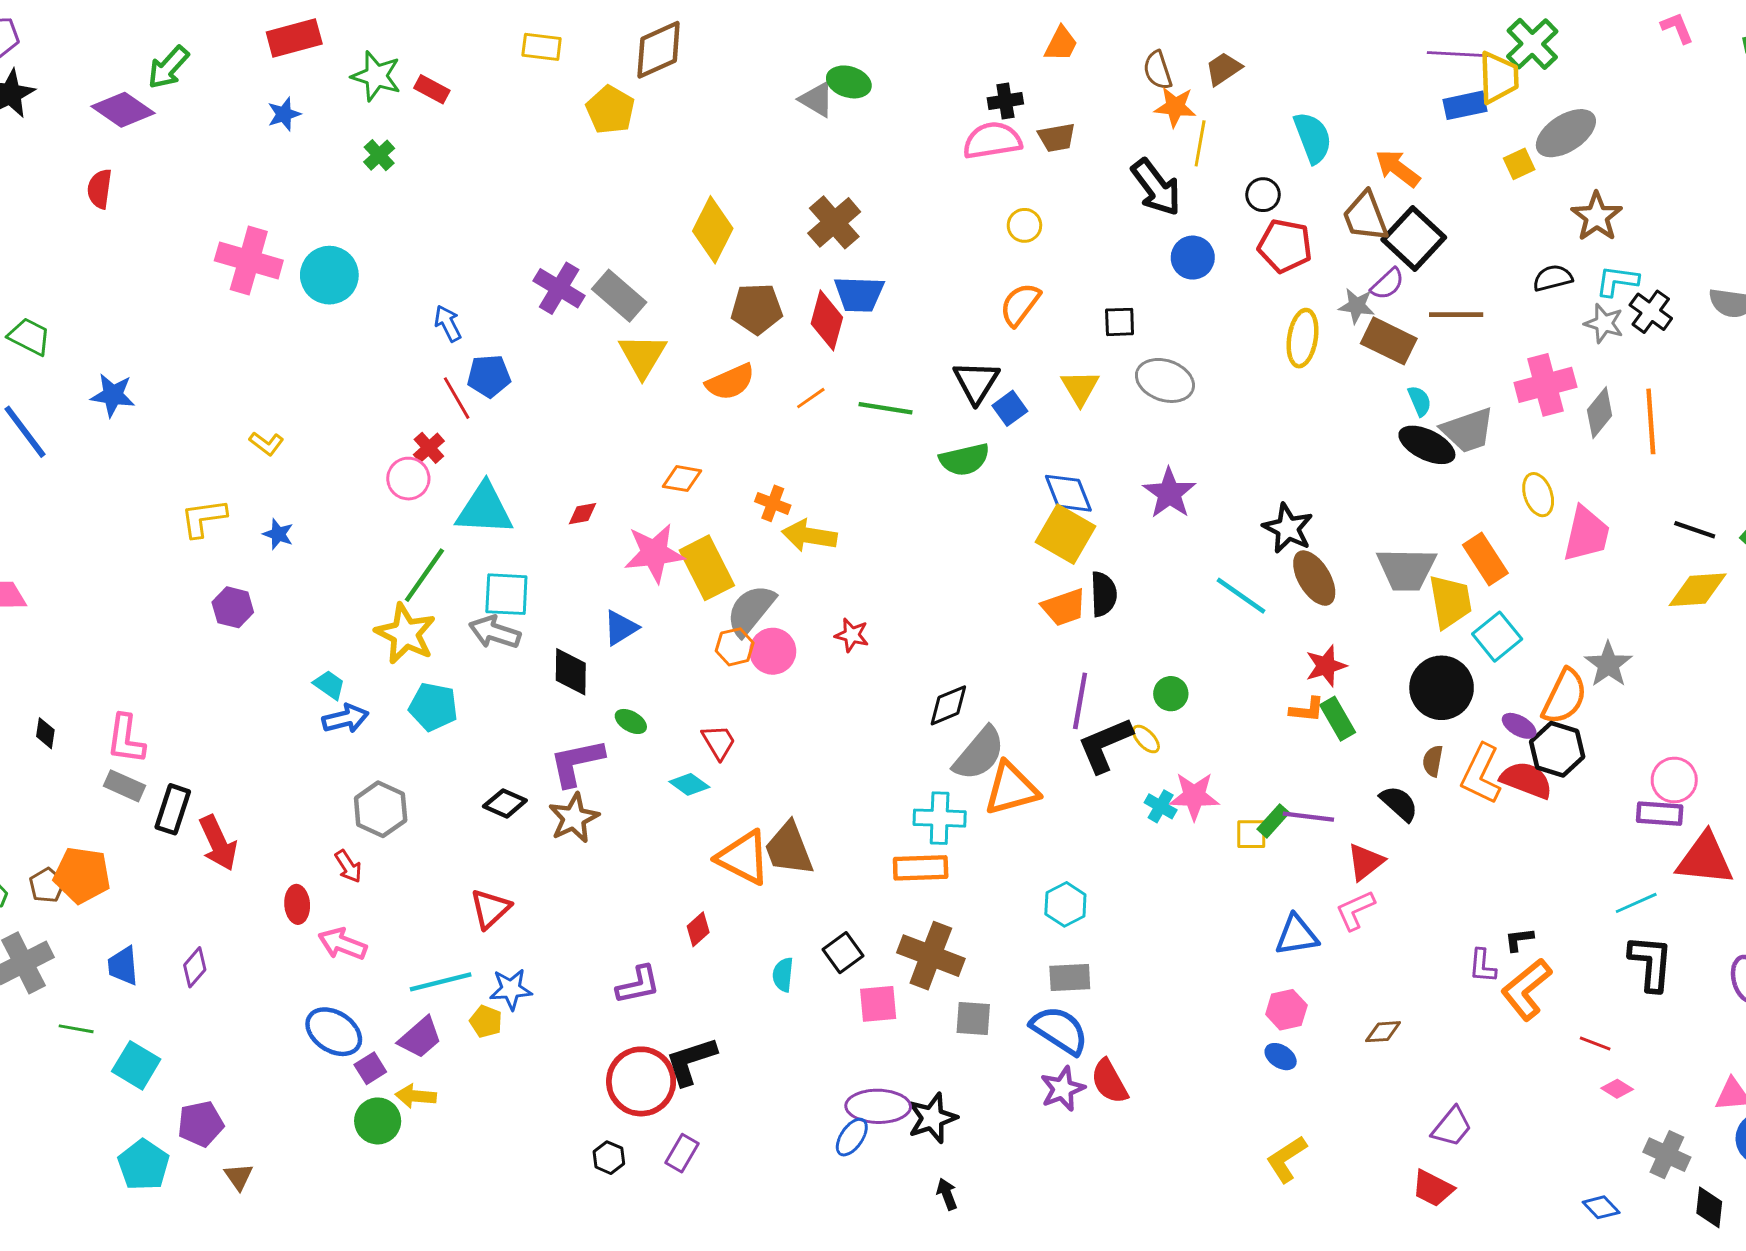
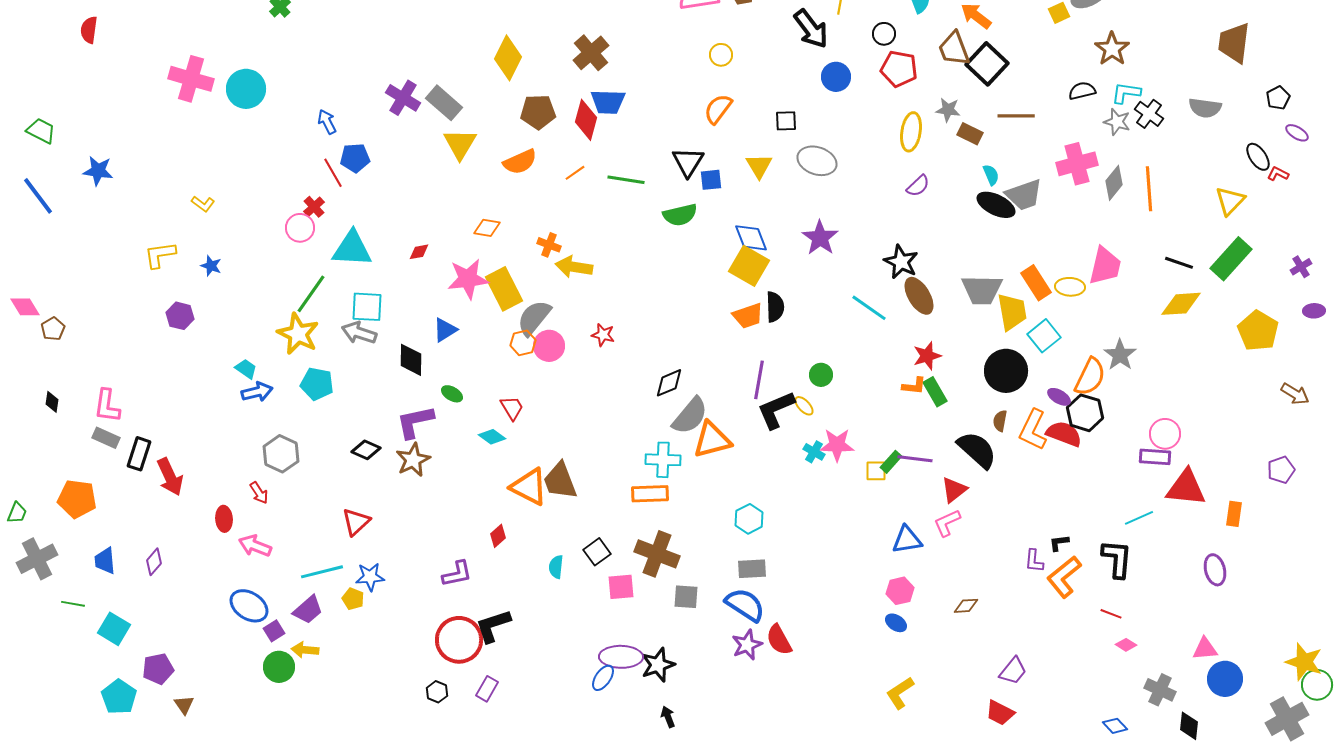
purple semicircle: (1387, 284) -> (918, 186), moved
brown rectangle: (1389, 341) -> (970, 134), size x0.7
blue square: (1010, 408) -> (711, 180), turned 30
yellow ellipse: (1538, 495) -> (1070, 287), moved, turned -68
black semicircle: (1399, 803) -> (977, 450), size x1.5
brown pentagon: (47, 885) -> (53, 329), moved
black L-shape: (1651, 963) -> (1117, 559), moved

